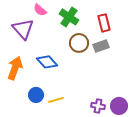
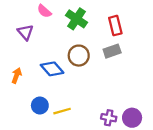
purple triangle: (23, 29) -> (25, 32), size x0.7
brown circle: (79, 43) -> (79, 56), moved
orange arrow: (15, 68) -> (17, 76), size x0.6

